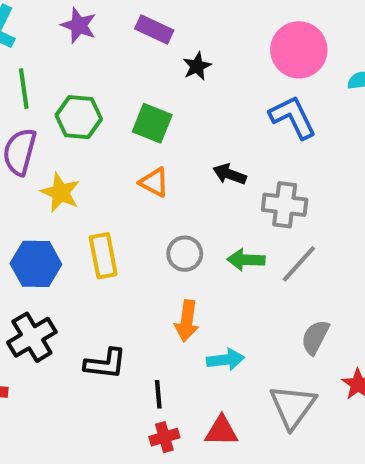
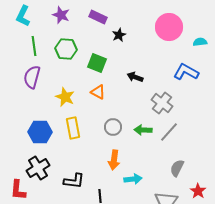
green hexagon: (79, 117) -> (66, 49), moved
blue L-shape: (293, 117) -> (186, 72), moved, turned -35
black arrow: (230, 174) -> (135, 77), moved
yellow star: (60, 193) -> (65, 97), moved
gray cross: (285, 205) -> (162, 103), turned 30

